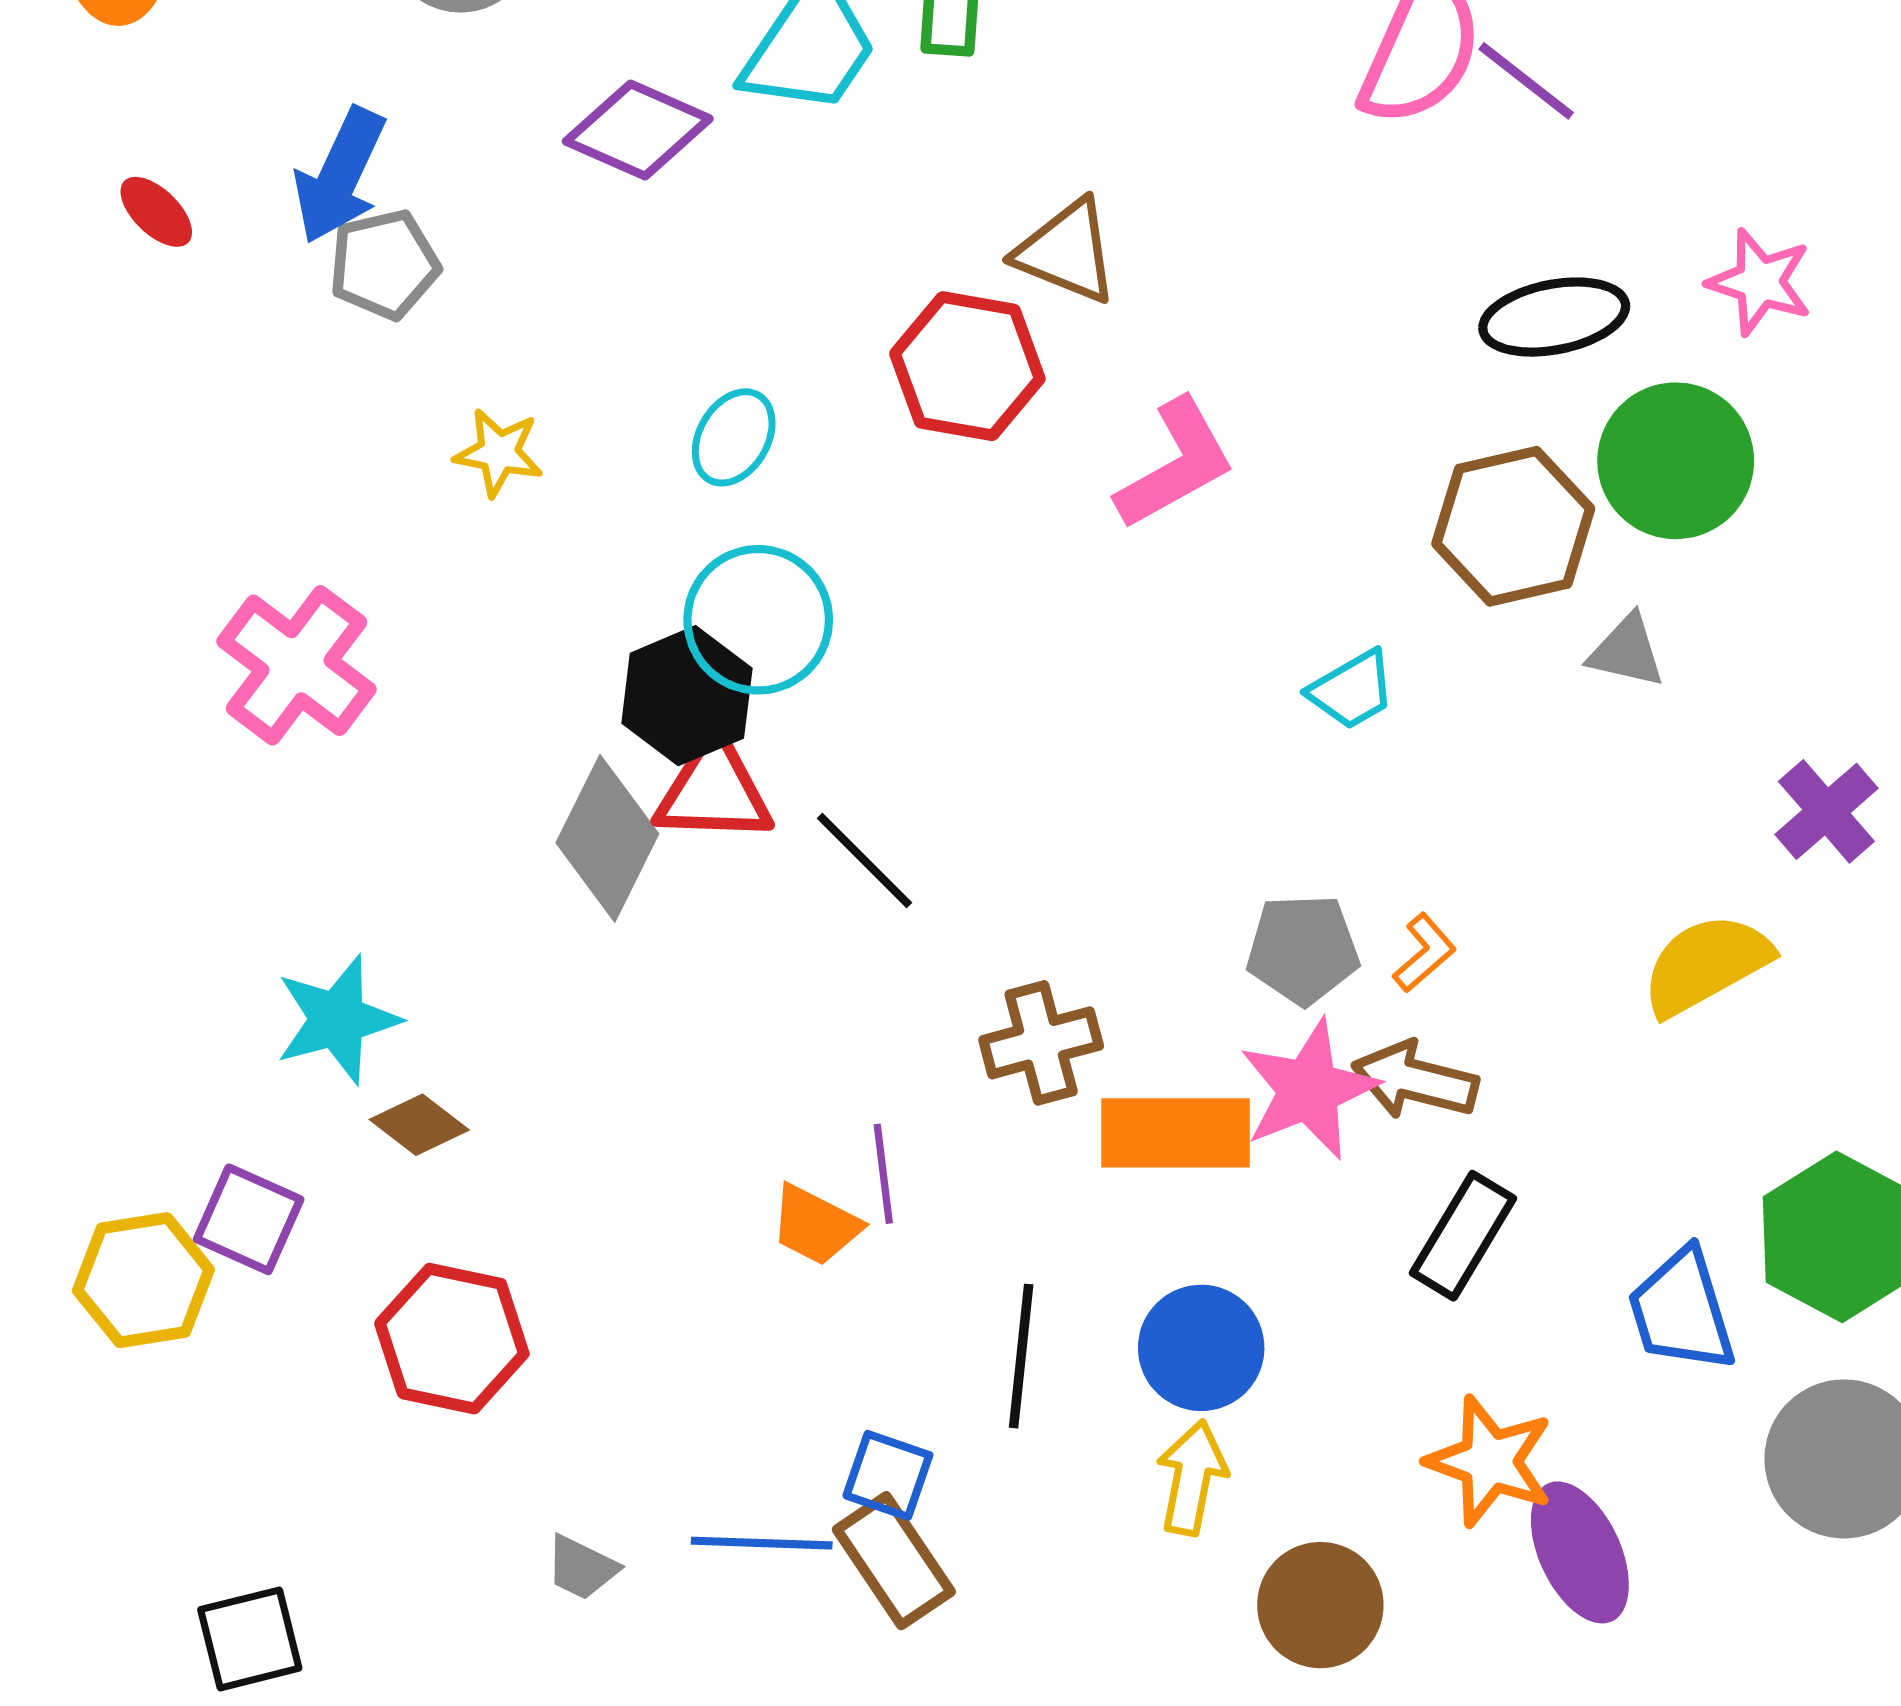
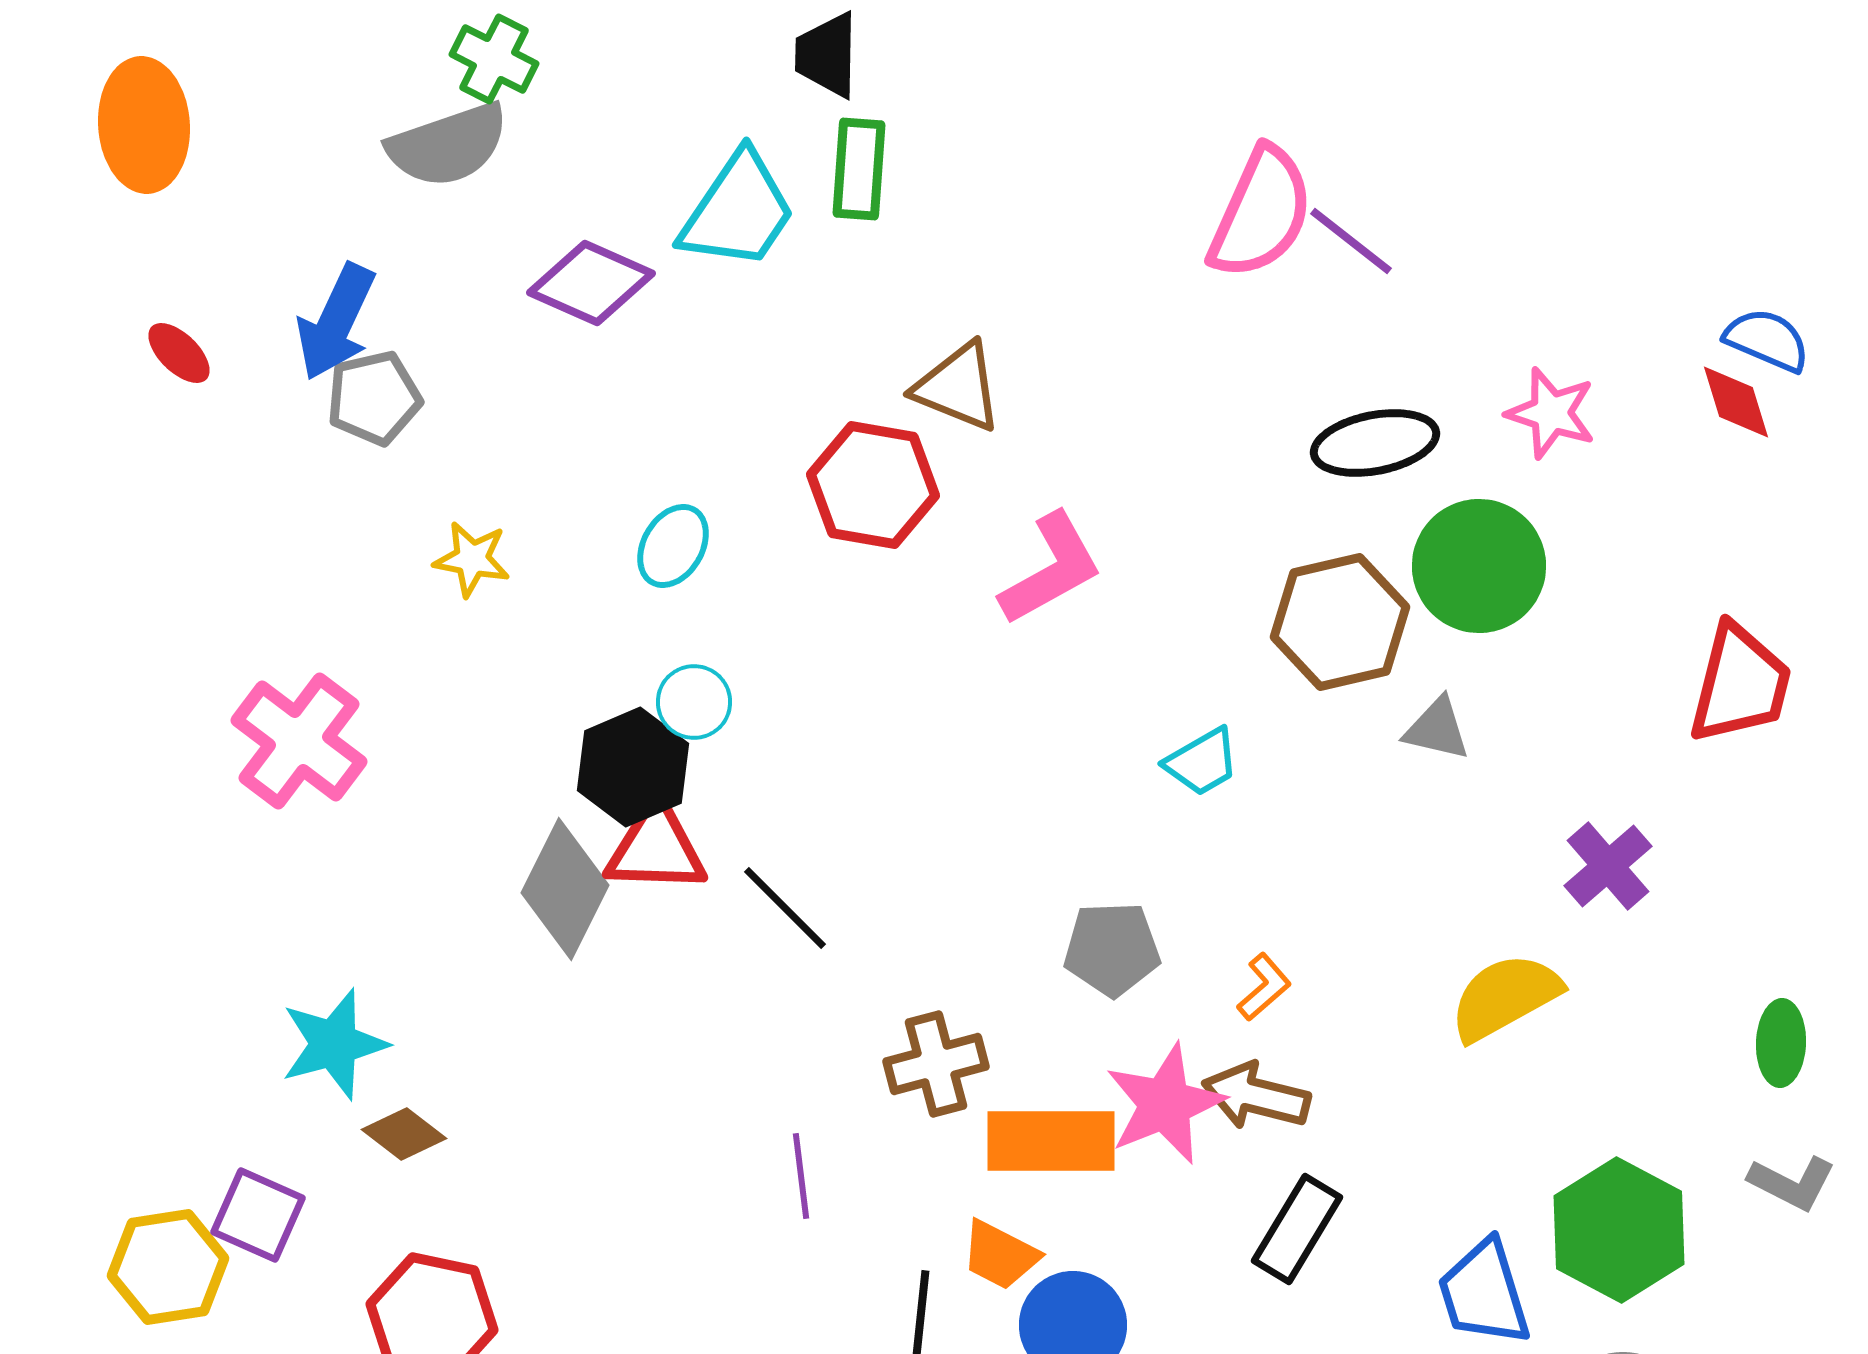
cyan circle: (758, 620) -> (694, 702), size x0.6
gray pentagon: (1303, 949) -> (1112, 949), moved
orange trapezoid: (815, 1225) -> (1000, 1255), moved

